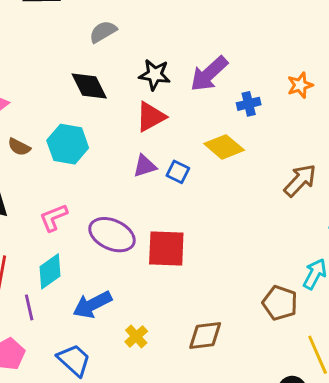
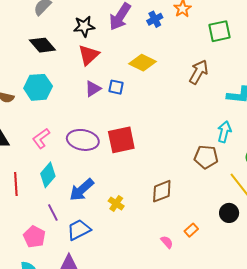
blue cross: (249, 104) -> (155, 19), moved
purple line: (29, 307) -> (53, 213), moved
blue trapezoid: (74, 360) -> (79, 230), turned -55

